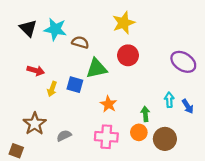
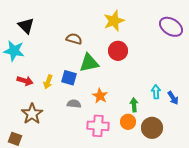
cyan star: (55, 29) -> (14, 51), moved
purple ellipse: (183, 62) -> (171, 27), moved
red arrow: (36, 71) -> (25, 81), moved
gray semicircle: (64, 136) -> (74, 104), moved, turned 32

